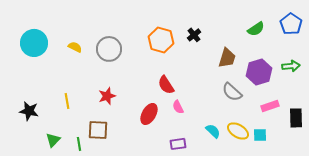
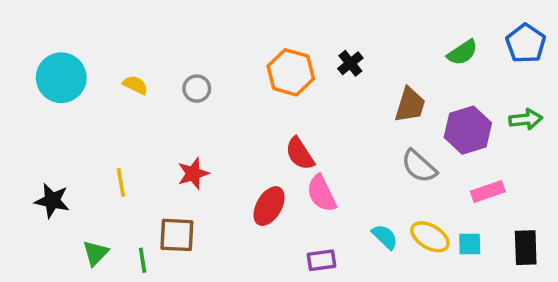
gray circle: (109, 49) -> (197, 89), size x0.6
pink semicircle: (178, 107) -> (321, 193), size x1.5
black rectangle: (296, 118) -> (526, 248), moved

